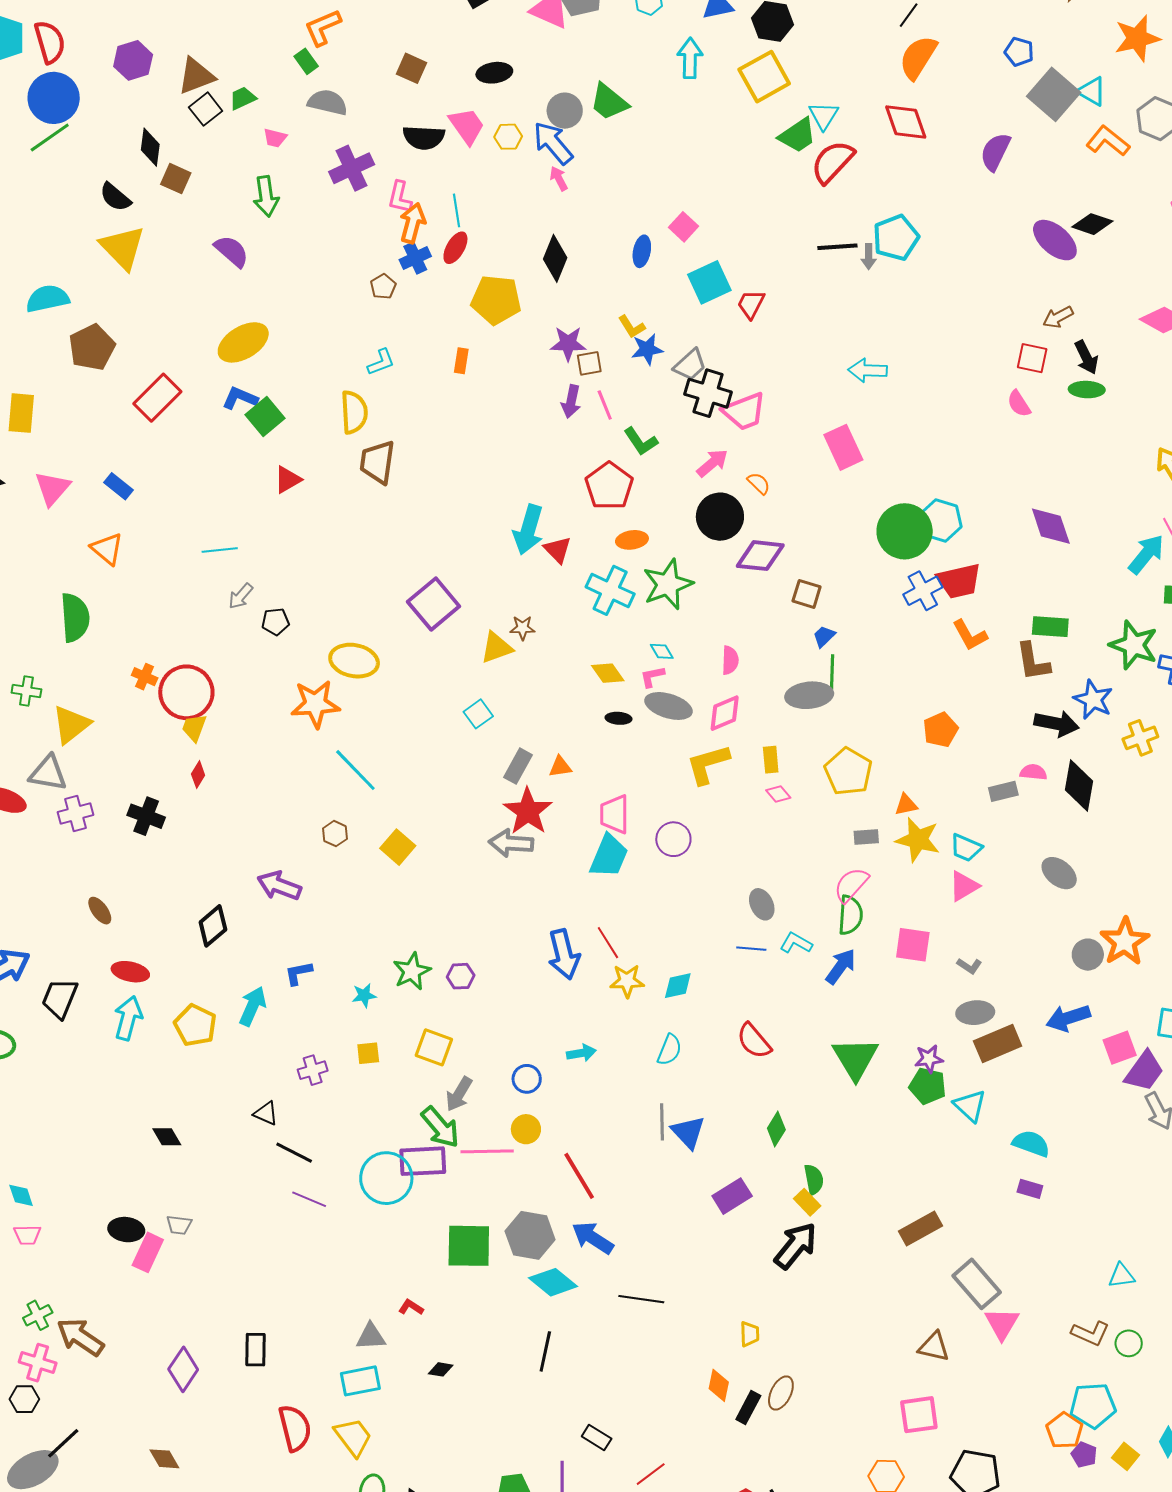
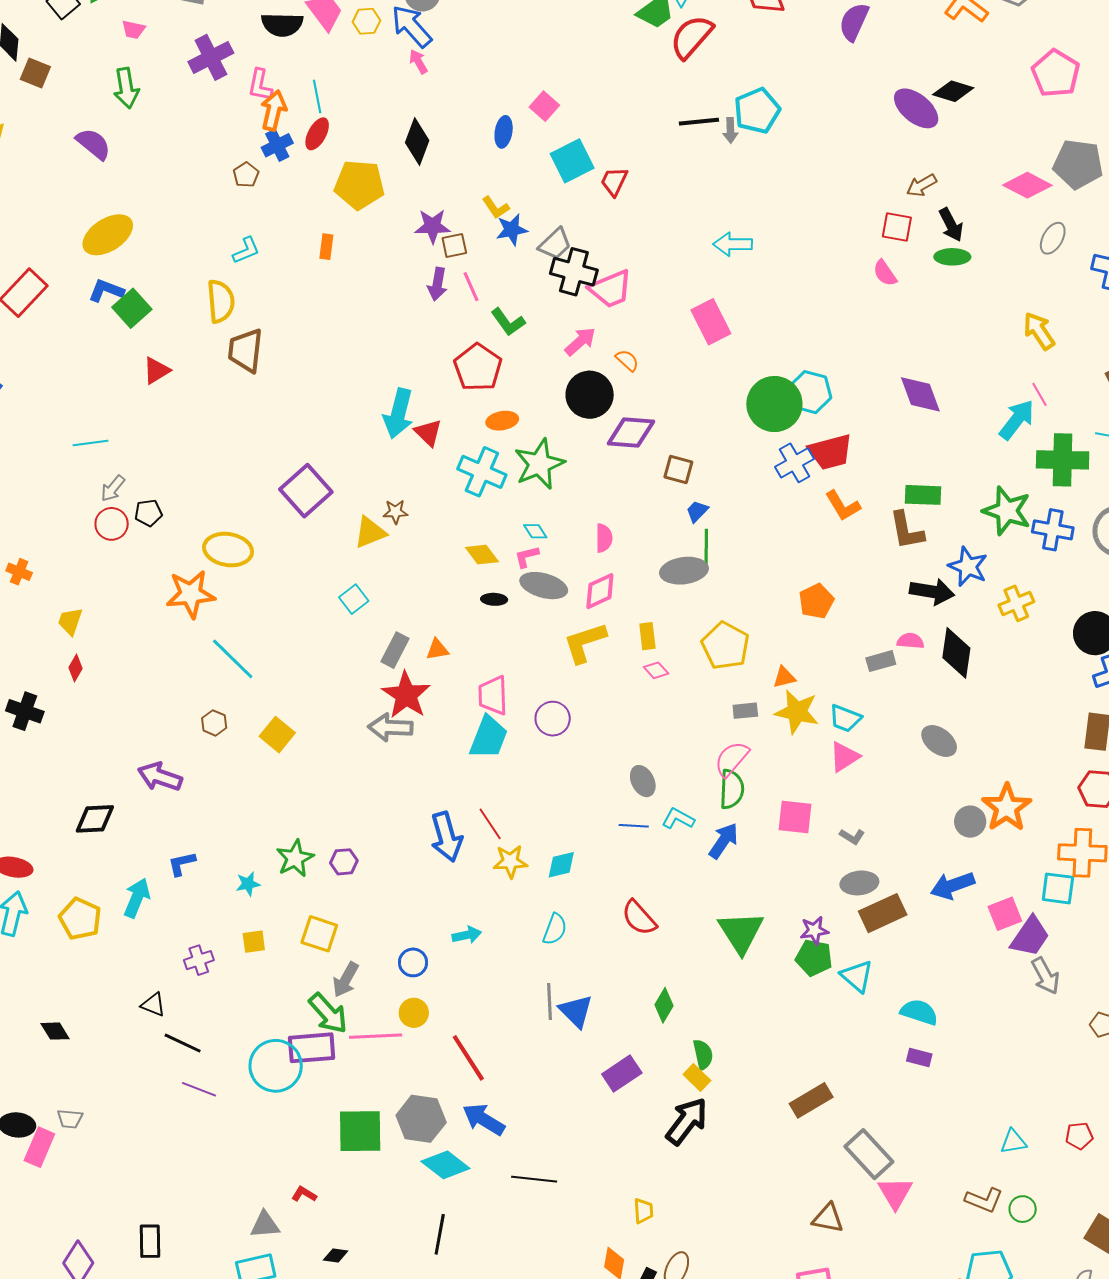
red circle: (186, 692) -> (112, 524), moved, size x0.6
black diamond: (213, 926) -> (95, 819), turned 39

